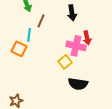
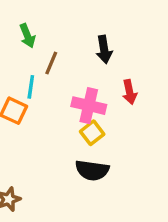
pink cross: (76, 46) -> (89, 106), moved
black semicircle: (78, 84) -> (92, 170), moved

